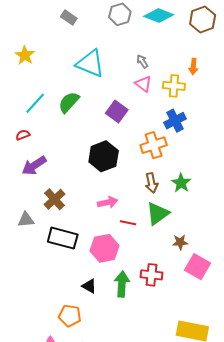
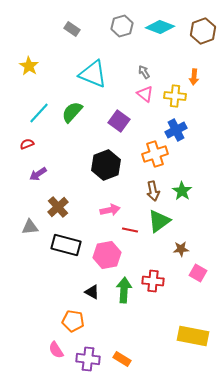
purple arrow: (34, 166) -> (38, 174), size x0.7
pink square: (197, 267) -> (198, 273), size x0.7

